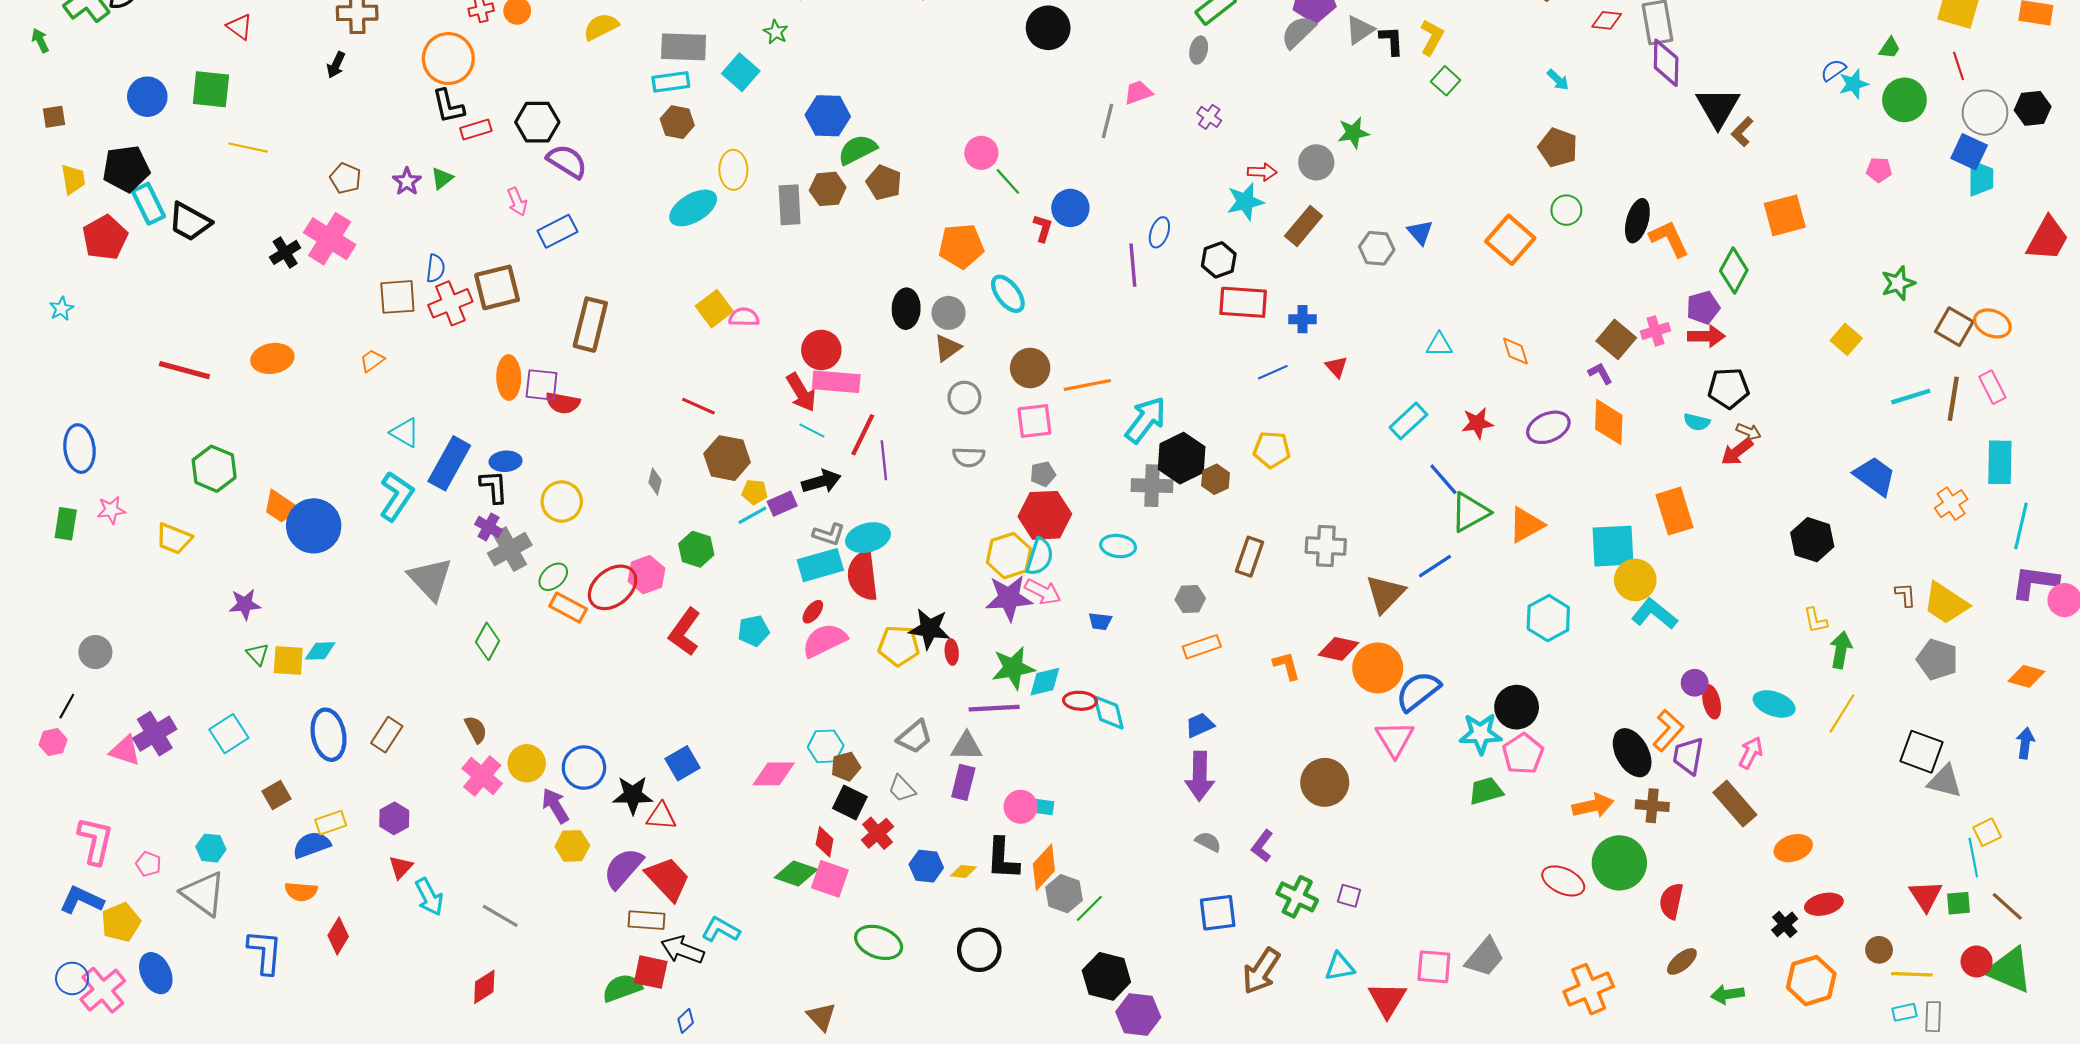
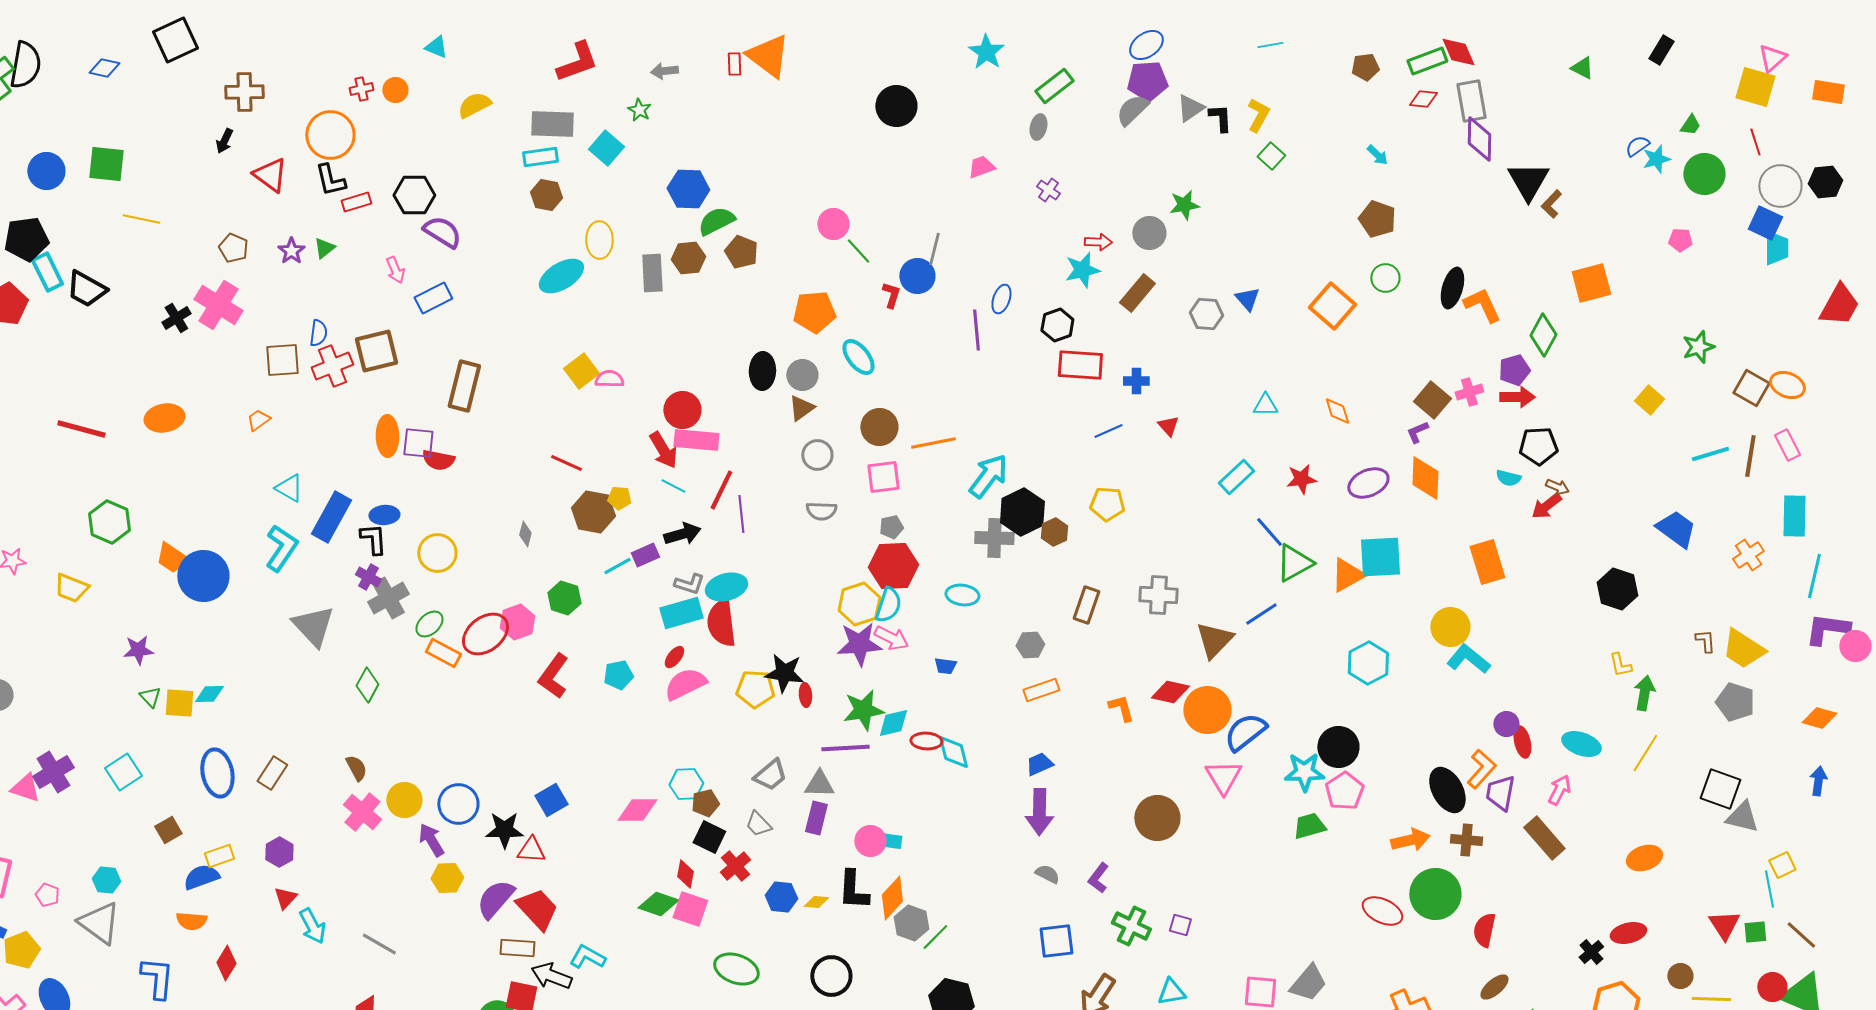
red triangle: (240, 27) -> (270, 175), moved, size x1.4
gray line: (1107, 121) -> (934, 249), moved
purple L-shape: (1600, 373) -> (1417, 432), turned -85
yellow pentagon: (755, 492) -> (619, 498), moved
cyan square: (1613, 546) -> (1380, 557), moved
orange ellipse: (1793, 848) -> (1644, 858), moved

